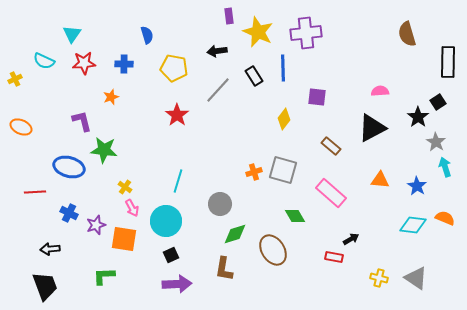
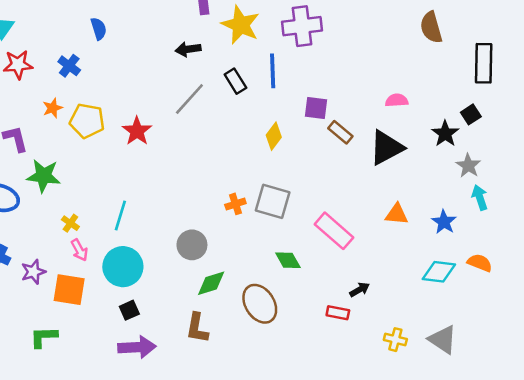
blue cross: (124, 64) -> (69, 66), turned 36
yellow pentagon: (174, 68) -> (87, 121), moved
brown rectangle: (331, 146) -> (340, 132), moved
cyan line: (178, 181) -> (120, 215), moved

